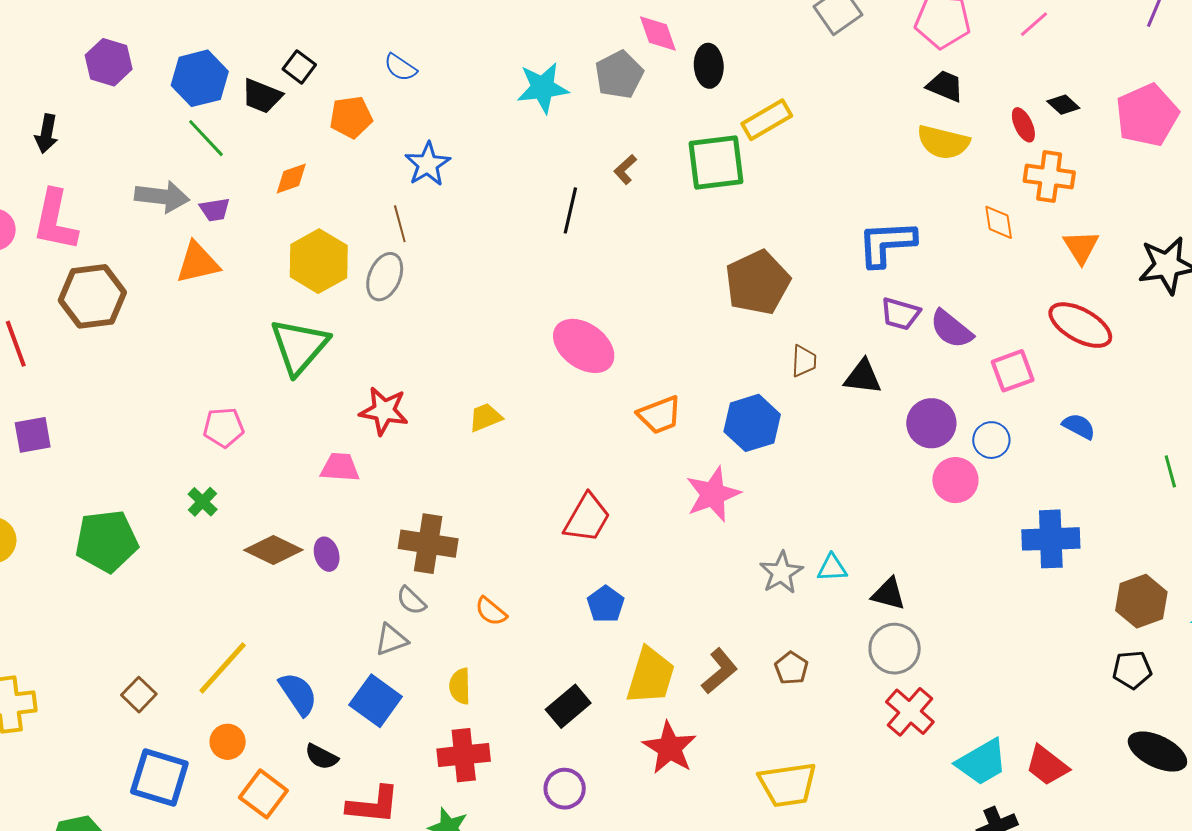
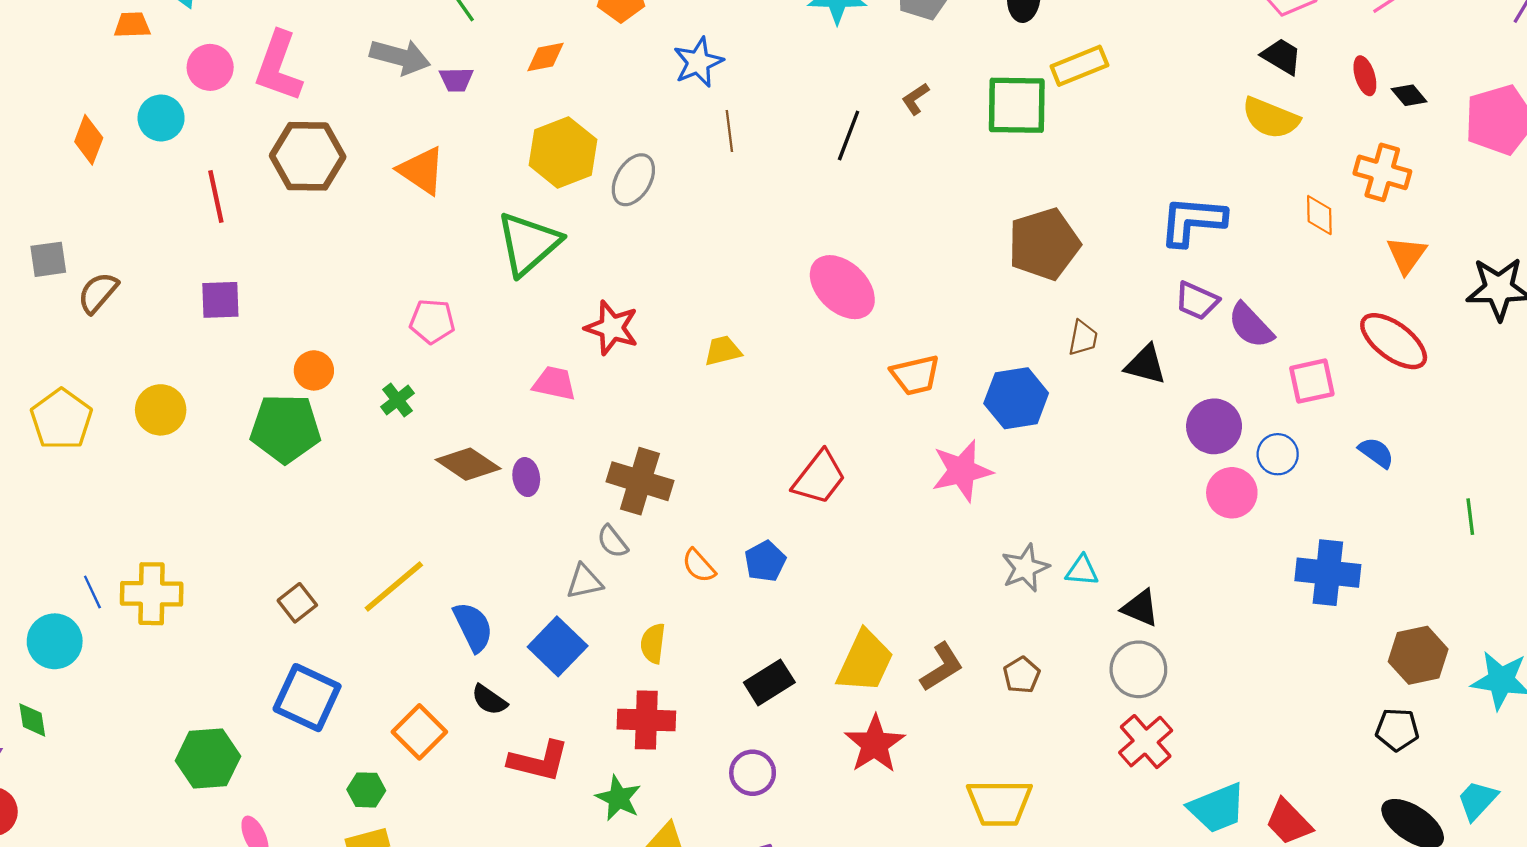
red ellipse: (1023, 125) -> (1365, 76), moved
brown line: (400, 224) -> (729, 131), moved
orange triangle: (198, 263) -> (422, 171), moved, turned 39
blue pentagon: (606, 604) -> (765, 561), moved
orange circle: (228, 742) -> (314, 370), moved

